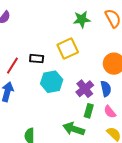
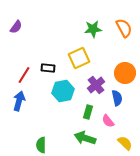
purple cross: (85, 89) -> (96, 85), moved
green rectangle: (89, 111) -> (88, 112), moved
pink semicircle: (110, 112) -> (108, 121), moved

